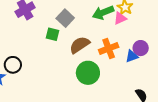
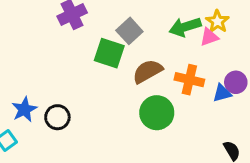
green square: (52, 34) -> (109, 53), size x1.5
orange cross: (109, 48) -> (189, 80), turned 30
black circle: (13, 65) -> (57, 117), moved

